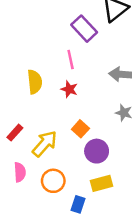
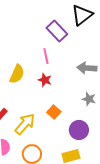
yellow semicircle: (35, 82) -> (17, 74), turned 30
purple circle: (97, 151) -> (79, 130), moved

